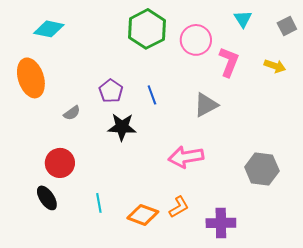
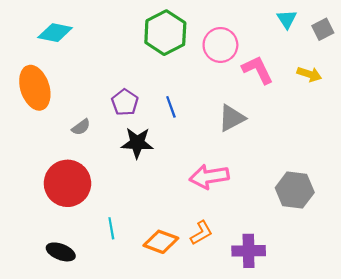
cyan triangle: (243, 19) -> (287, 19), moved
pink L-shape: (229, 62) -> (258, 70), turned -48
red circle: (60, 163) -> (67, 183), size x1.4
black ellipse: (47, 198) -> (61, 252), moved, turned -35

